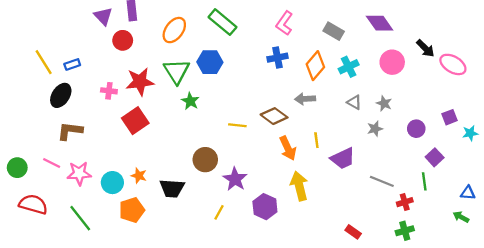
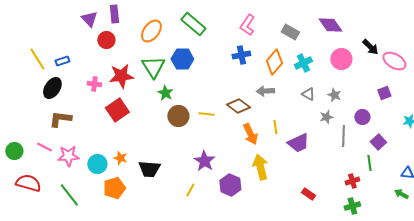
purple square: (450, 117) -> (384, 93), moved
brown circle: (205, 160) -> (178, 116), moved
gray line: (382, 181) -> (343, 136), moved, turned 70
red rectangle: (353, 232) -> (308, 194), moved

